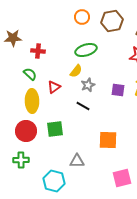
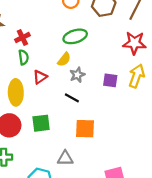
red cross: (38, 51) -> (22, 37), turned -32
green semicircle: (30, 74) -> (24, 57), moved, turned 40
orange square: (108, 140) -> (85, 129), moved

